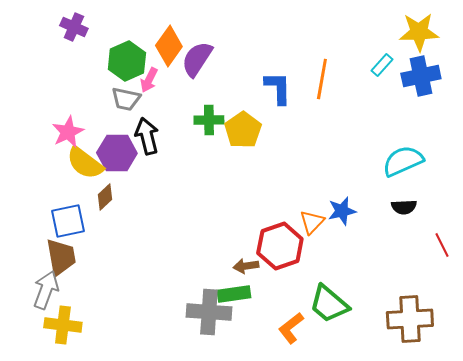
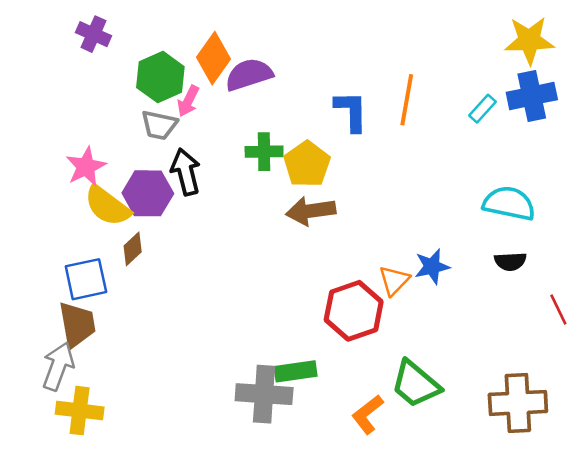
purple semicircle: (197, 59) -> (249, 75), turned 39
cyan rectangle: (382, 65) -> (483, 109), moved
cyan semicircle: (403, 161) -> (509, 203), turned 36
brown arrow: (246, 266) -> (311, 211), moved, size x1.5

